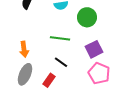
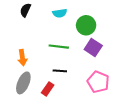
purple square: (94, 49) -> (93, 48), moved, turned -30
black line: (61, 62) -> (60, 71), turned -32

